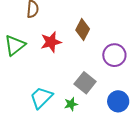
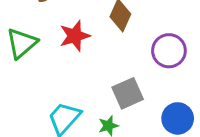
gray square: (85, 83) -> (128, 93), turned 30

